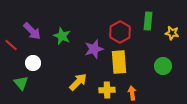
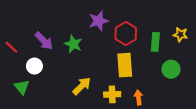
green rectangle: (148, 21) -> (155, 42), moved
purple arrow: (32, 31) -> (44, 41), moved
green star: (62, 36) -> (73, 44), moved
purple star: (94, 49) -> (99, 21), moved

